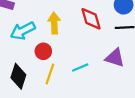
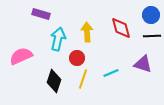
cyan arrow: (23, 31) -> (58, 39), turned 130

